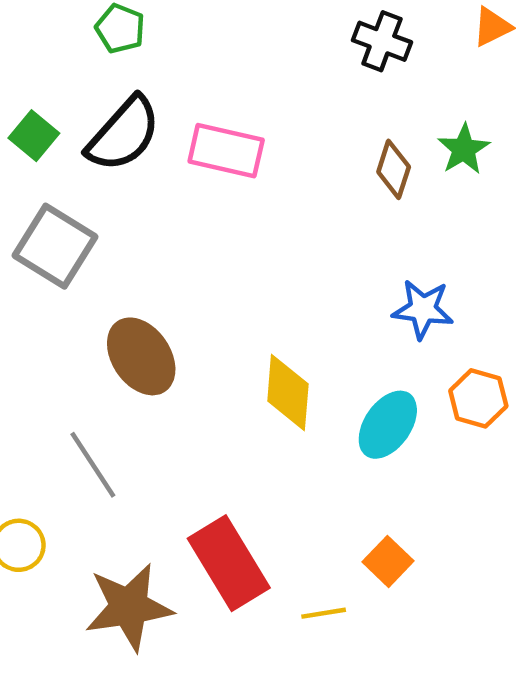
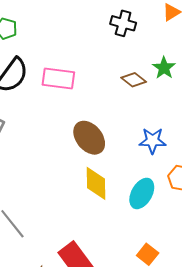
brown diamond: (394, 169) -> (134, 80), turned -65
brown ellipse: (141, 356) -> (89, 138), moved

